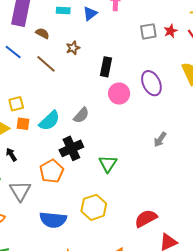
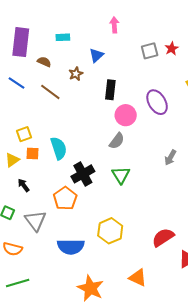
blue triangle: (90, 14) -> (96, 55), moved
gray semicircle: (81, 115) -> (117, 141), moved
cyan semicircle: (49, 121) -> (59, 148), turned -60
green triangle: (108, 164) -> (121, 175), moved

